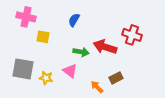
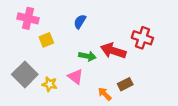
yellow square: (43, 37) -> (46, 40), turned -32
gray square: (23, 69) -> (25, 74), turned 35

